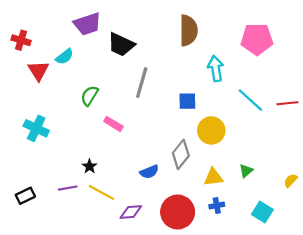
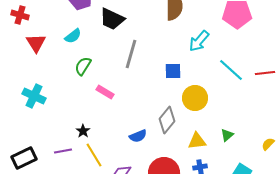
cyan semicircle: (65, 57) -> (73, 36), moved
cyan arrow: (216, 68) -> (199, 41), turned -130
yellow line: (101, 192) -> (94, 155), turned 30
black rectangle: (25, 196) -> (24, 158), size x1.4

